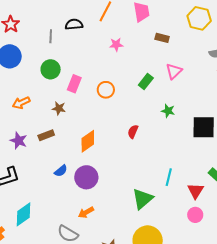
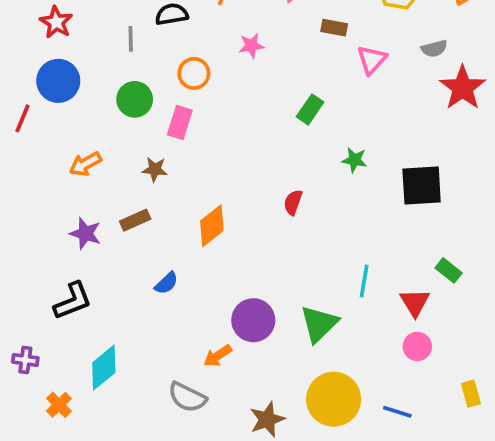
pink triangle: (174, 71) -> (372, 60), moved
orange circle: (106, 90) -> (194, 73), moved
purple circle: (86, 177) -> (253, 320), moved

